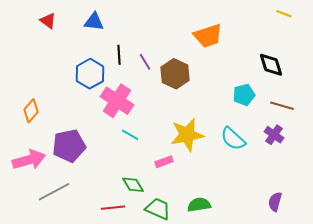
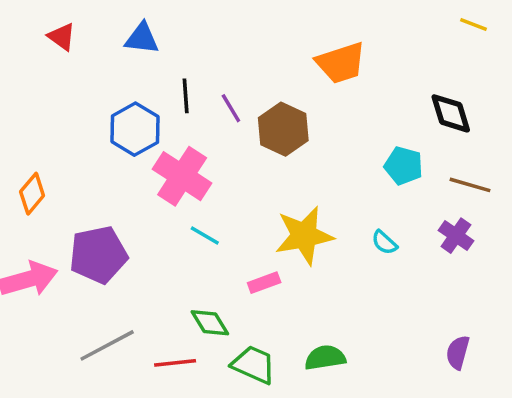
cyan pentagon: (244, 95) -> (404, 166), turned 30
cyan semicircle: (233, 139) -> (384, 243), size x0.6
gray line: (54, 192) -> (107, 345), moved

